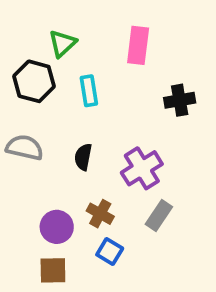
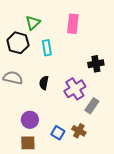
black cross: (180, 100) -> (96, 64), moved
brown cross: (100, 214) -> (79, 131), moved
gray rectangle: (159, 216) -> (92, 106), moved

